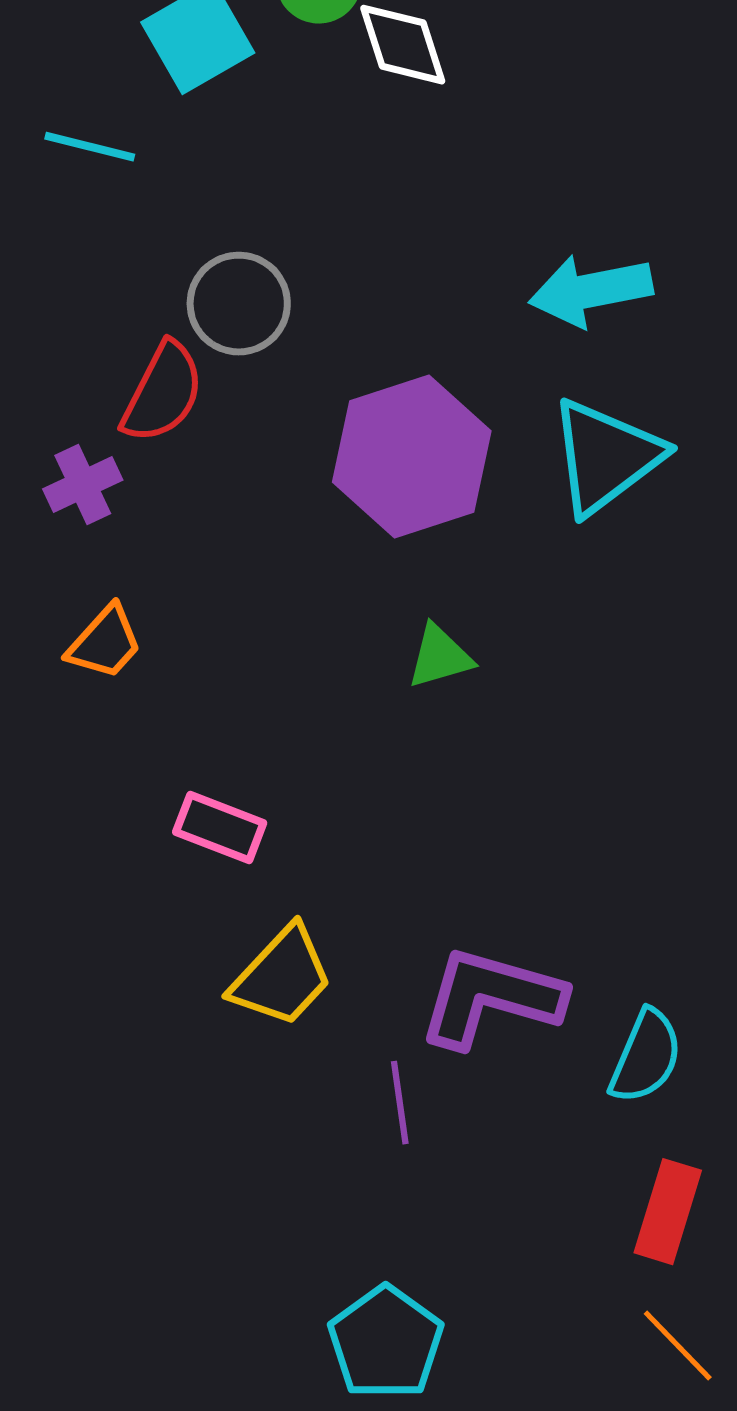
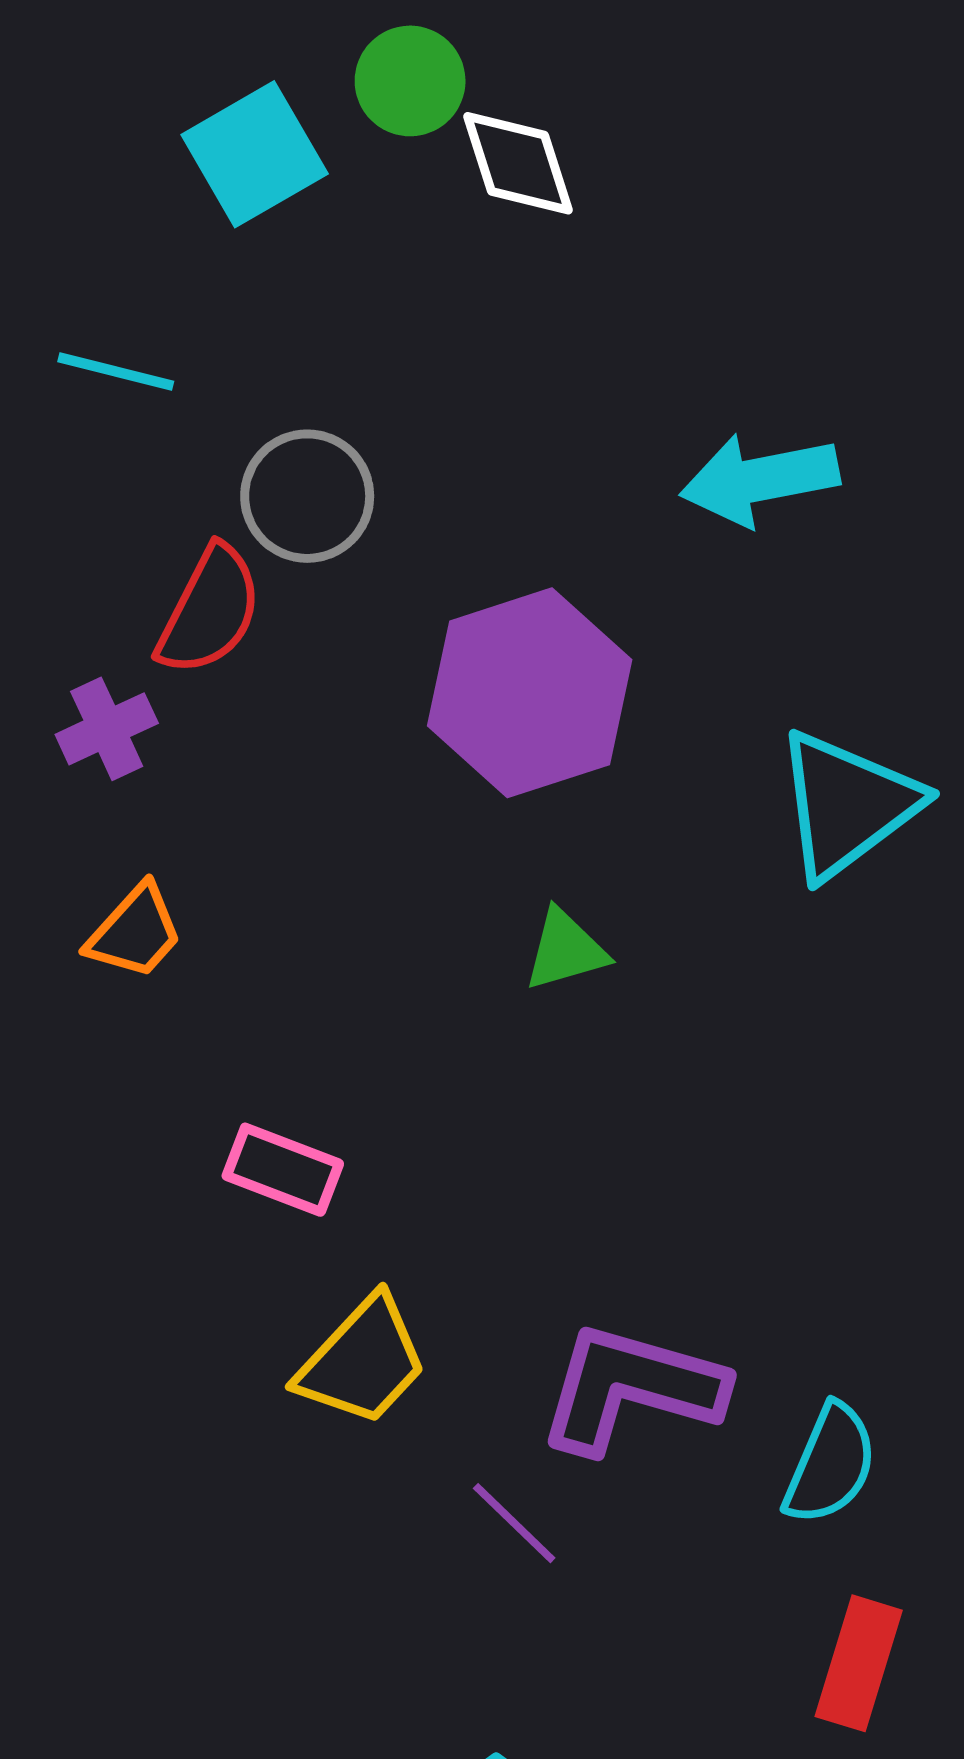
cyan line: (90, 147) -> (116, 371), moved
cyan triangle: (606, 457) -> (847, 805), moved
purple line: (400, 1103) -> (514, 1523), turned -38

